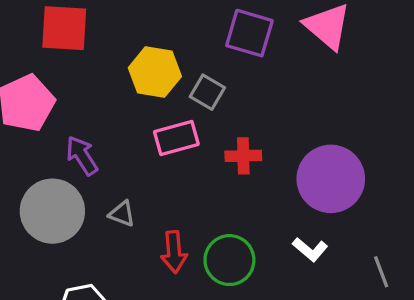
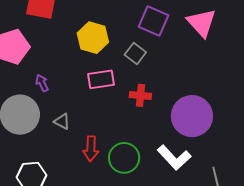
gray square: (207, 92) -> (135, 54), moved
purple arrow: (82, 156) -> (42, 83), size x0.7
white L-shape: (310, 250) -> (174, 158), size x1.6

